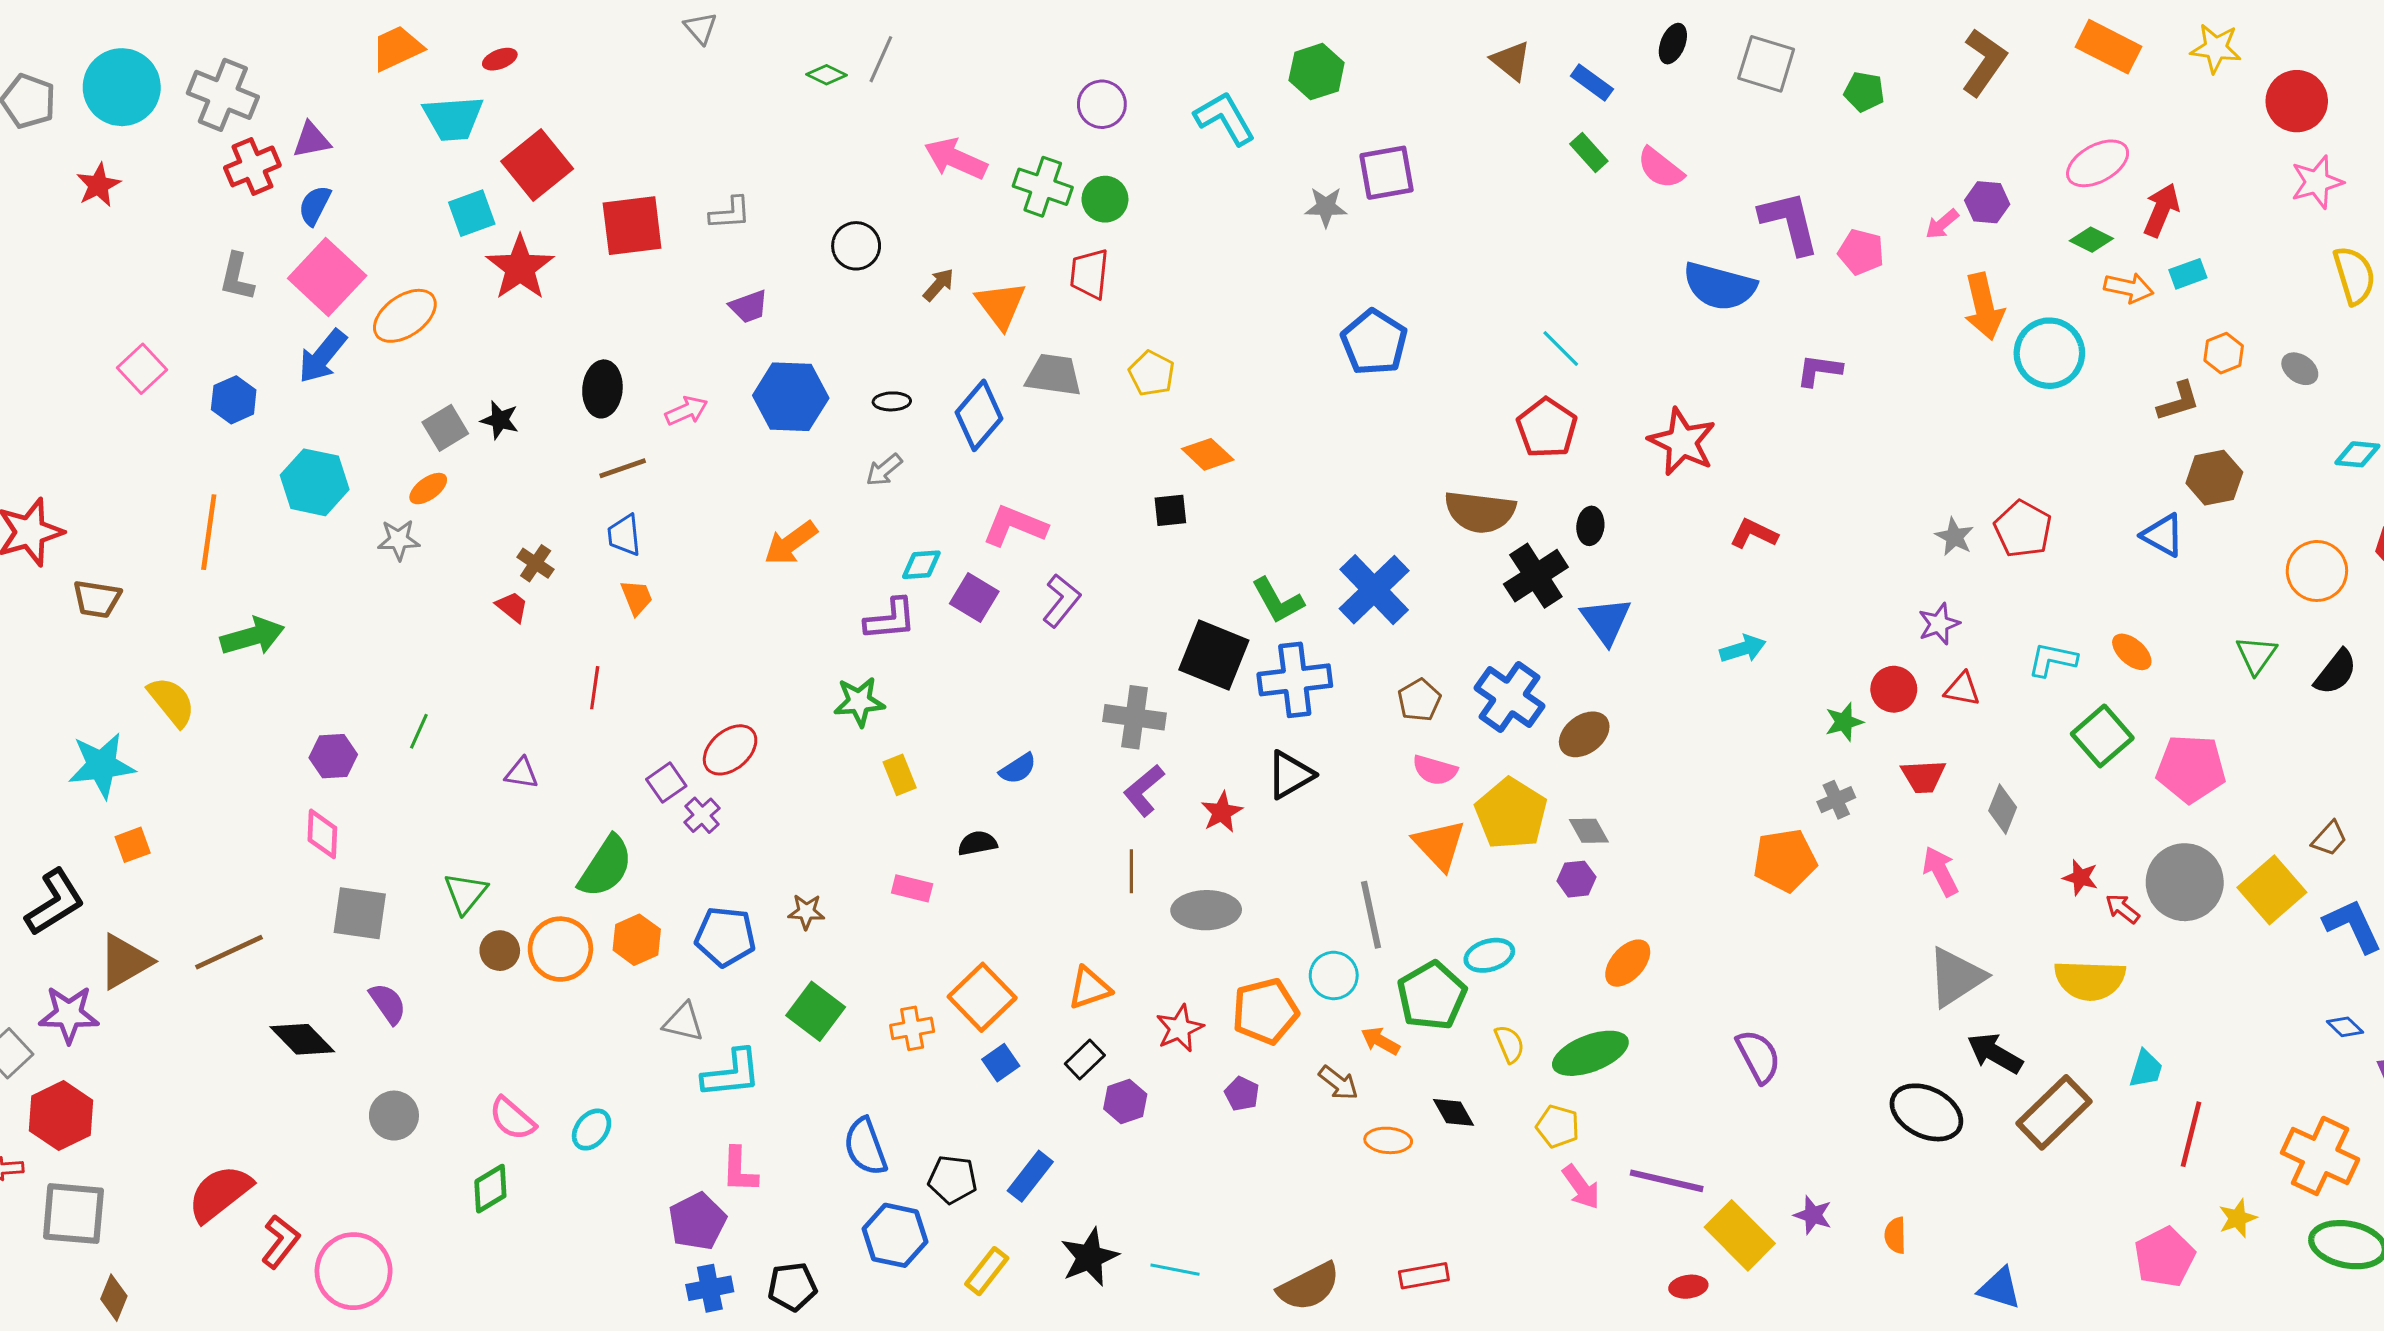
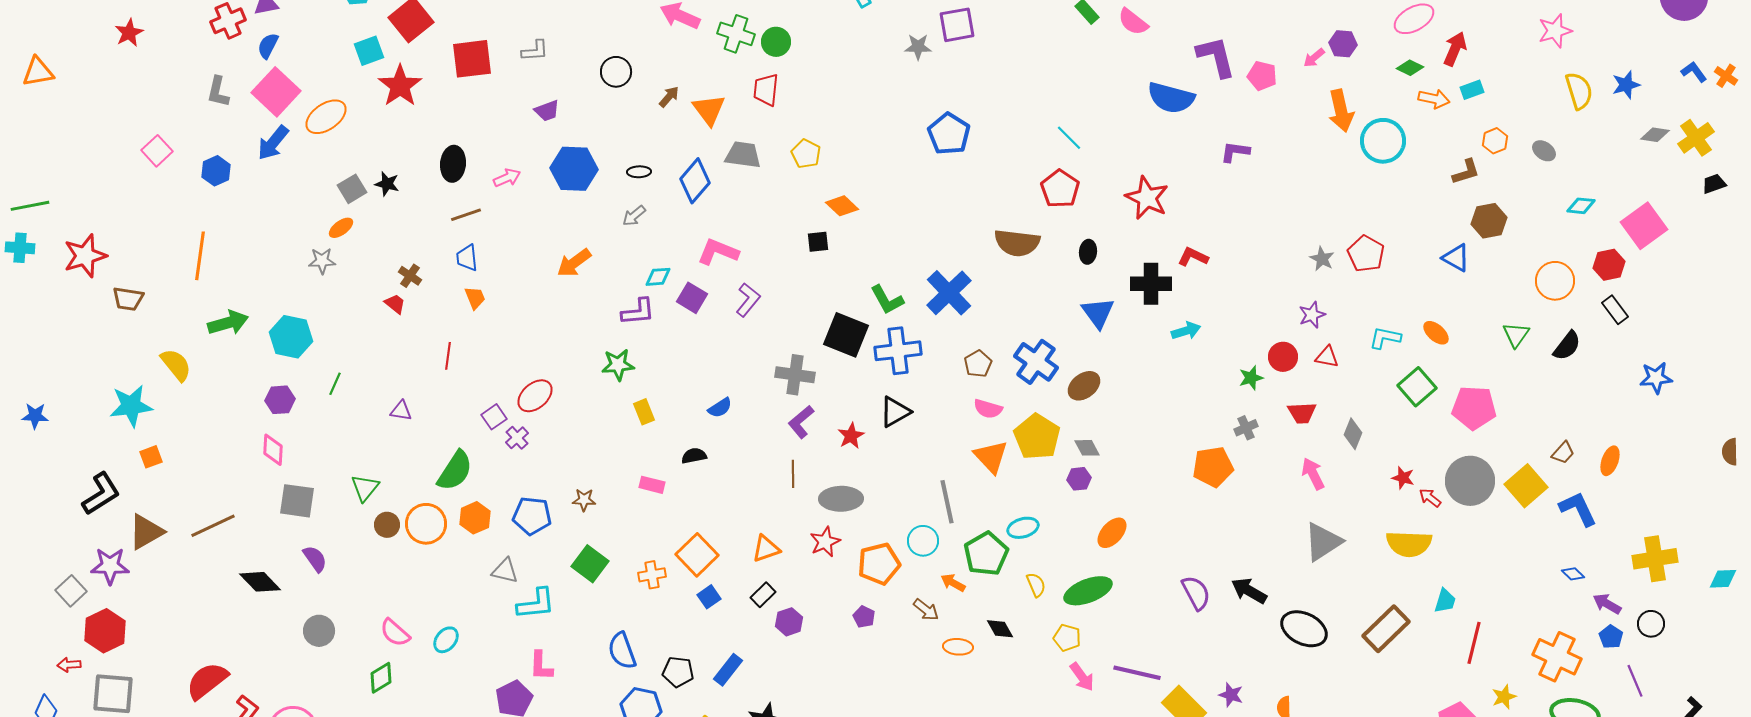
cyan hexagon: (315, 482) -> (291, 337), moved
black cross: (1536, 576) -> (1151, 284), moved, turned 33
red star: (1180, 1028) -> (825, 542), moved
black arrow: (1995, 1053) -> (1249, 591), moved

